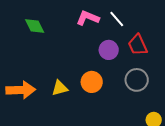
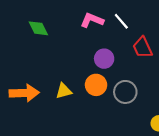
purple circle: (109, 50) -> (104, 59), moved
gray circle: (137, 80) -> (125, 92), moved

